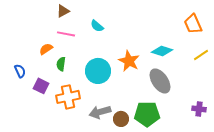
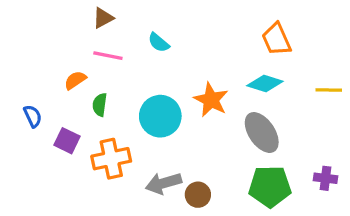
orange trapezoid: (193, 24) -> (276, 39), moved
yellow line: (201, 55) -> (329, 90), turned 35
green pentagon: (147, 114) -> (270, 186), moved

